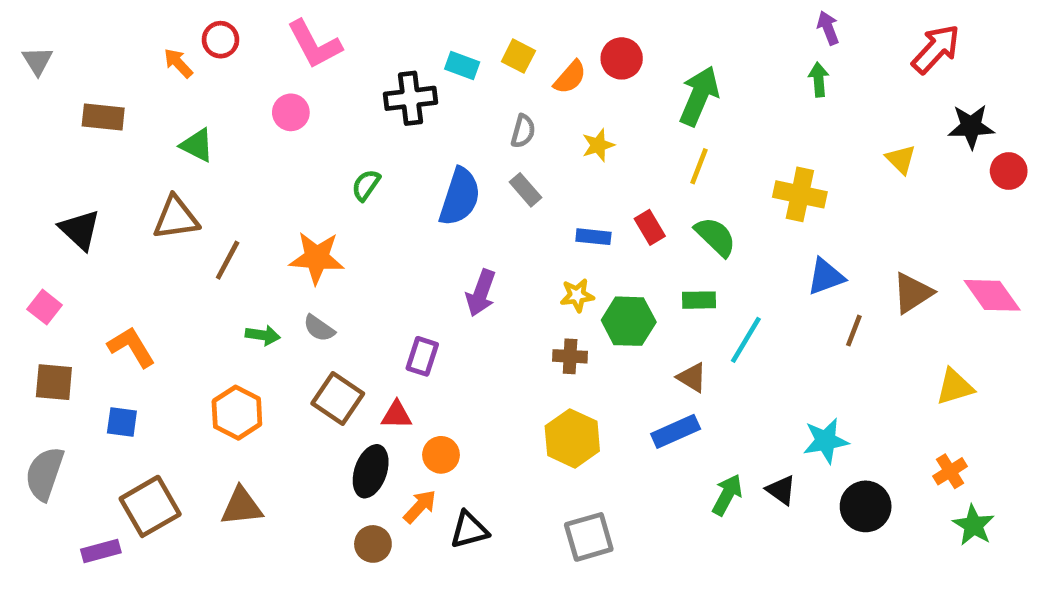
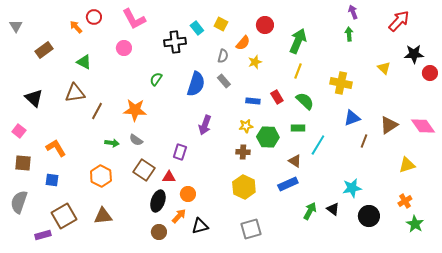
cyan rectangle: (462, 65) -> (197, 28), turned 32
orange semicircle: (570, 77) -> (243, 43), moved
brown rectangle: (103, 117) -> (44, 50), turned -42

